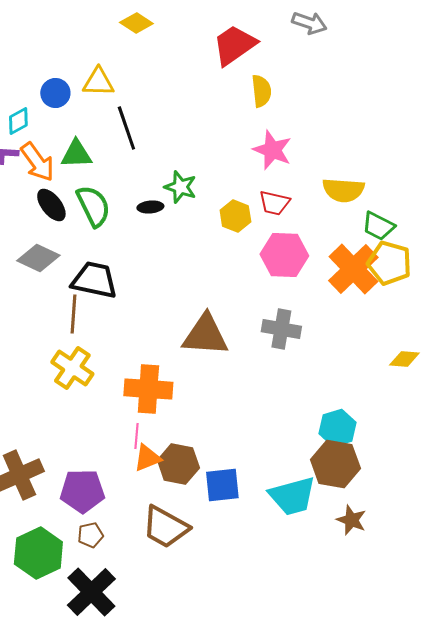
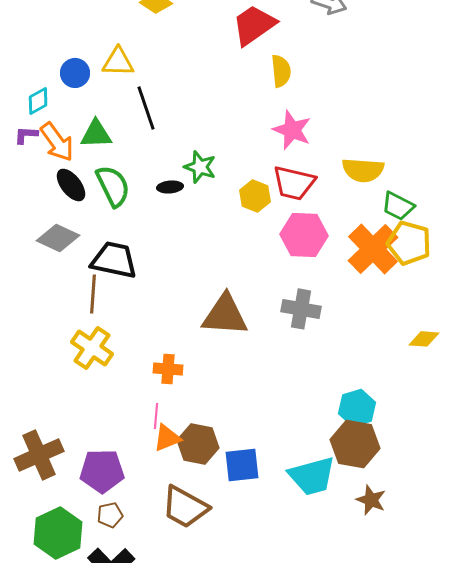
red trapezoid: (274, 203) -> (294, 183), size x1.4
orange cross: (148, 389) -> (168, 369), size x0.6

